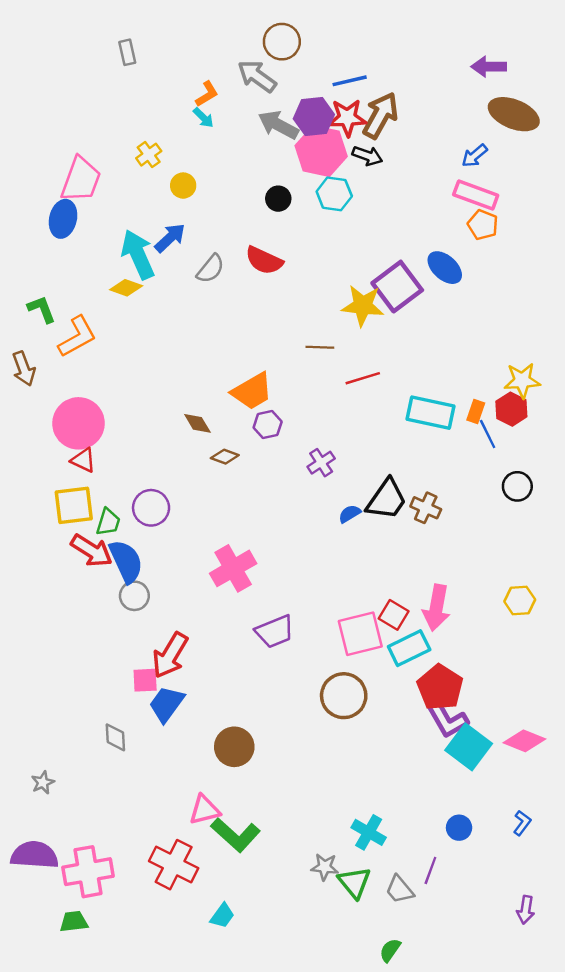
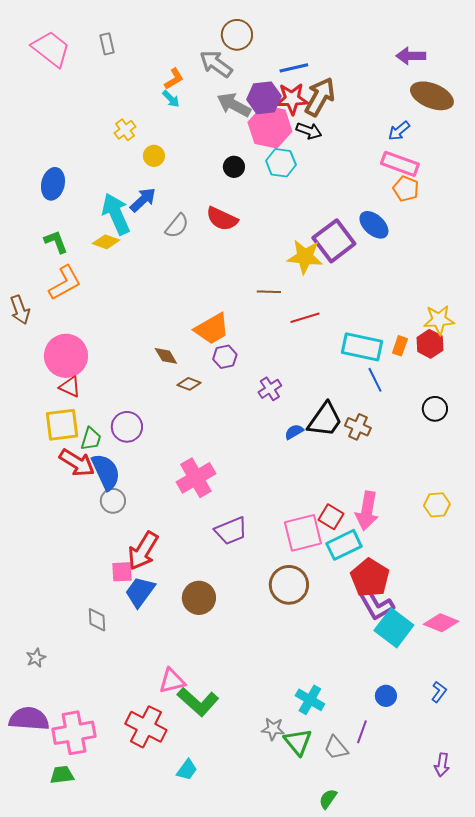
pink trapezoid: (81, 180) -> (51, 49), moved, turned -72
green L-shape: (42, 309) -> (56, 242), moved
blue line: (488, 434) -> (375, 380), moved
brown circle: (234, 747) -> (199, 598), moved

